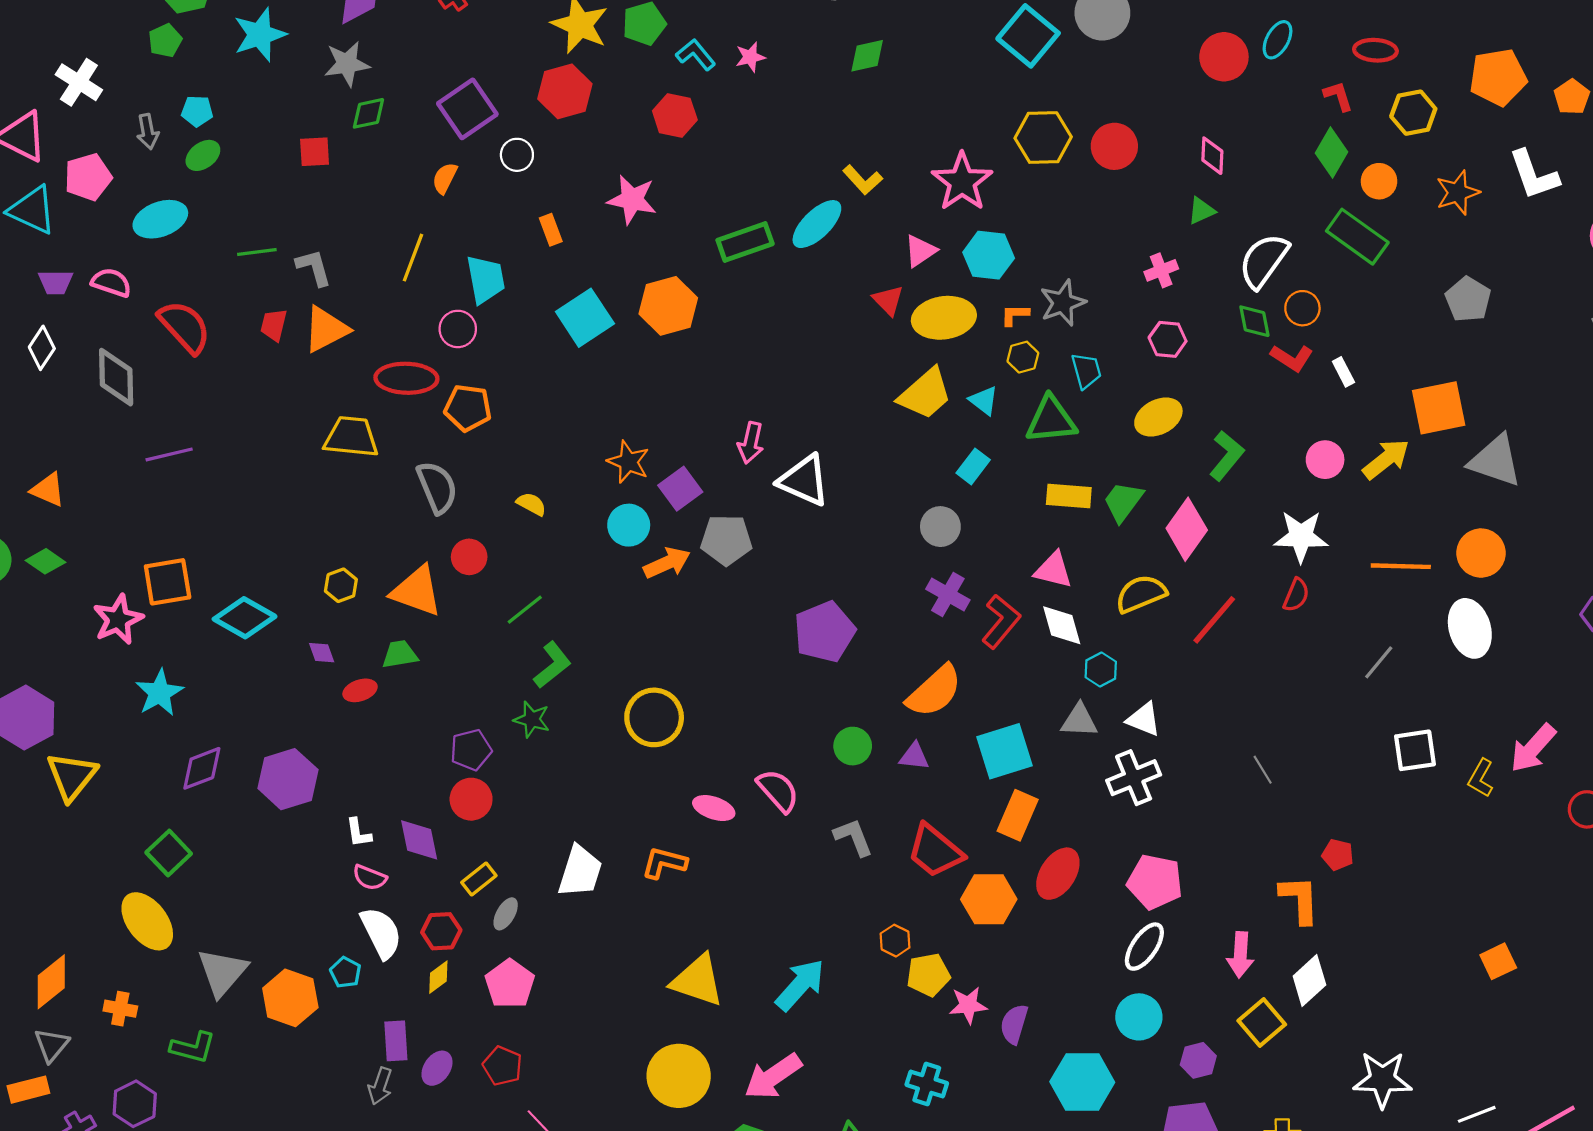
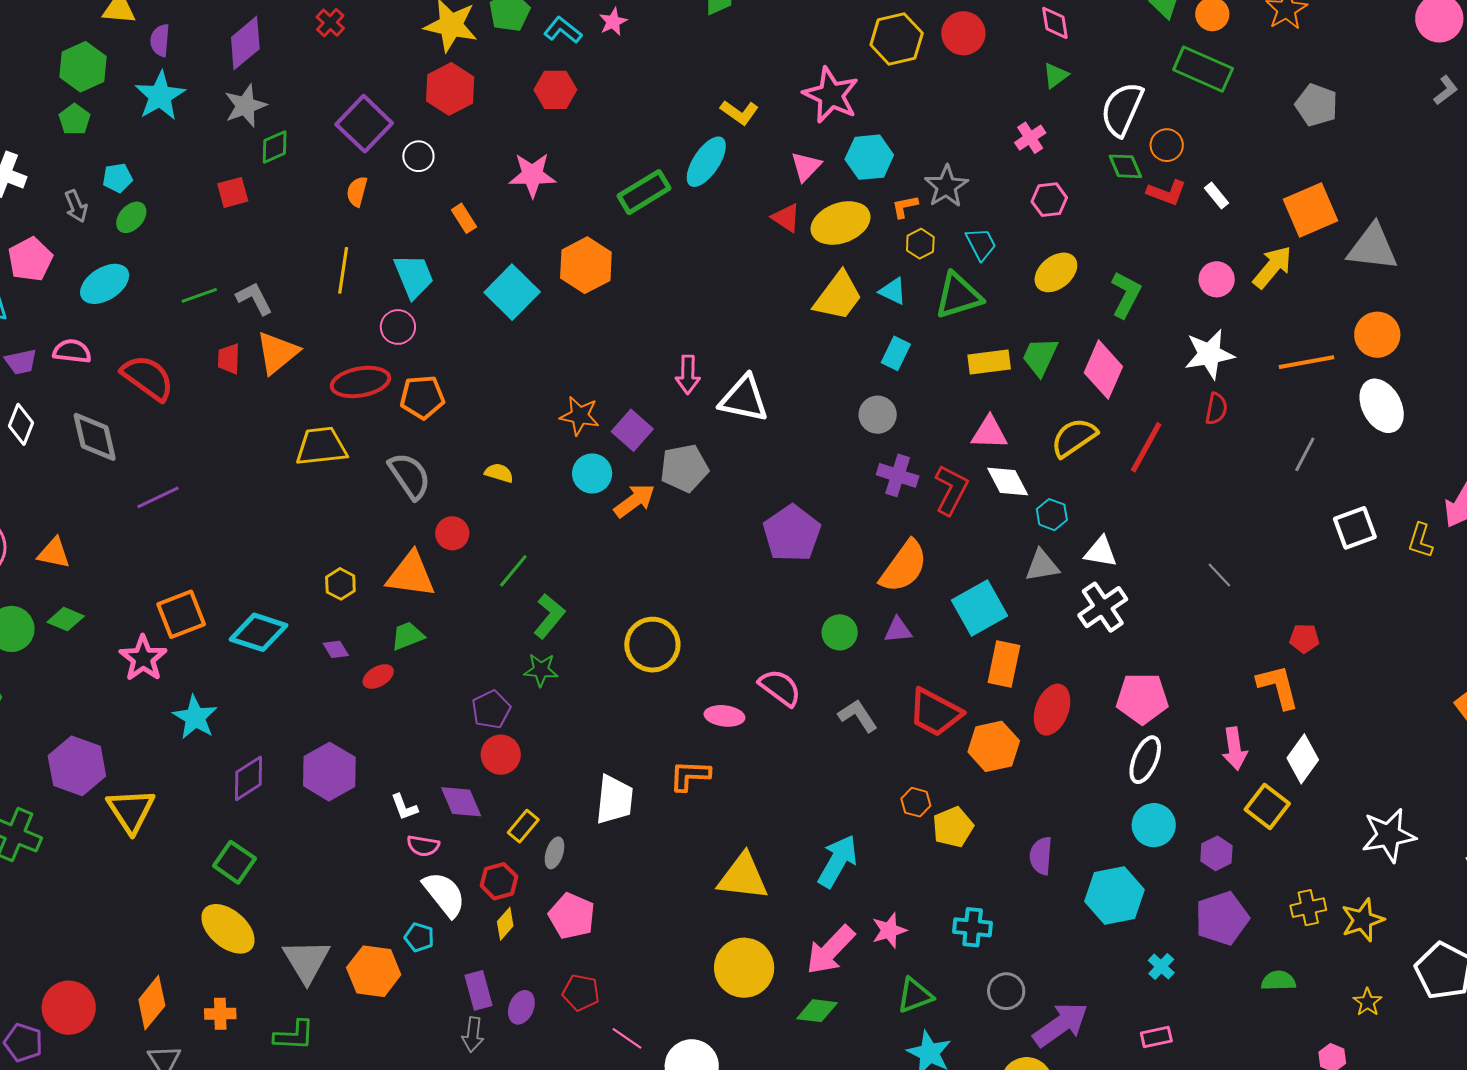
pink star: (968, 1005) -> (889, 930), moved

